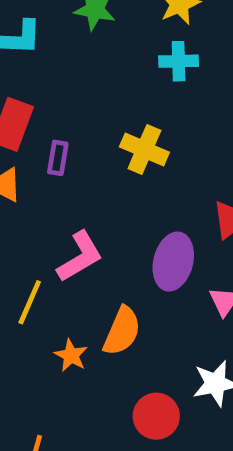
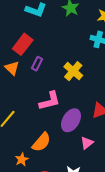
pink L-shape: (80, 257) -> (50, 101), moved
orange star: (71, 355) -> (22, 159), moved

